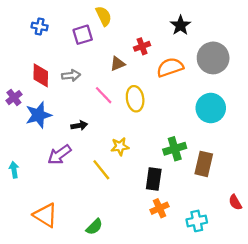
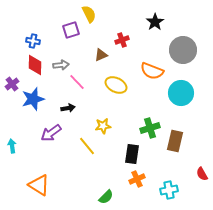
blue cross: (40, 27) -> (33, 41), moved
orange semicircle: (170, 67) -> (152, 71), moved, turned -140
pink line: (104, 95) -> (77, 82), moved
yellow ellipse: (135, 99) -> (116, 85), turned -55
green semicircle: (94, 227) -> (106, 197), moved

